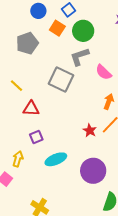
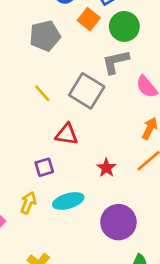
yellow line: (17, 86) -> (42, 93), moved
red triangle: (31, 109) -> (67, 134), moved
red star: (90, 130) -> (106, 168), moved
yellow arrow: (18, 159) -> (28, 203), moved

